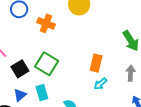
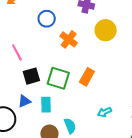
orange rectangle: (96, 63) -> (87, 77), moved
green square: (47, 64) -> (58, 78), turned -30

